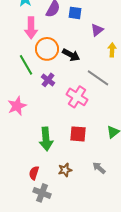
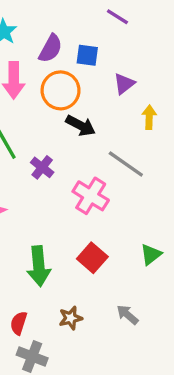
orange circle: (47, 49) -> (61, 90), moved
red square: (78, 134) -> (92, 258), turned 36

